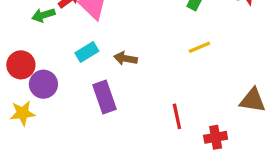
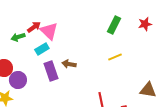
cyan rectangle: (87, 52) -> (42, 49), moved
purple rectangle: (105, 97) -> (51, 71), moved

